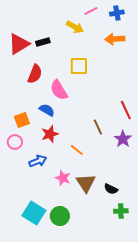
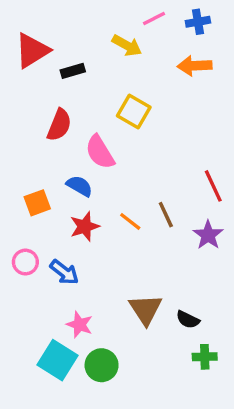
red triangle: (19, 44) -> (32, 51), moved
yellow square: (79, 66) -> (134, 111), turned 30
pink circle: (15, 142) -> (25, 262), moved
orange line: (77, 150) -> (130, 221), moved
blue arrow: (38, 161) -> (64, 272), turned 60
pink star: (63, 178) -> (80, 325), moved

